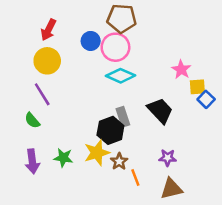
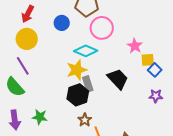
pink circle: (115, 47) -> (102, 28), moved
green semicircle: (32, 120) -> (15, 87), size x1.5
yellow star: (97, 153) -> (77, 70), moved
purple star: (168, 158) -> (156, 96), moved

